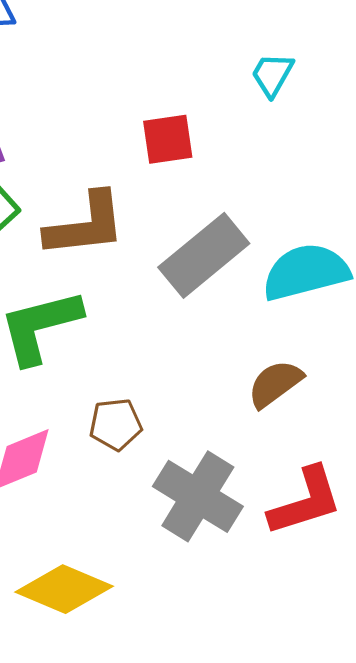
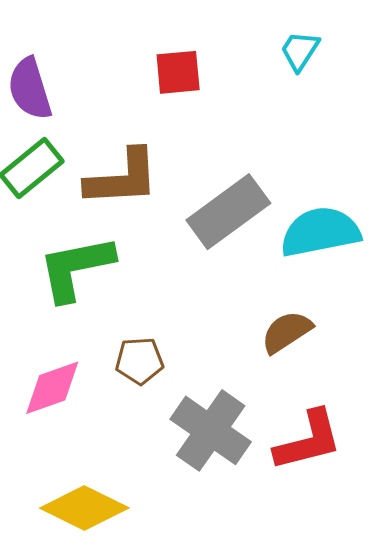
red square: (168, 139) -> (178, 72), moved

